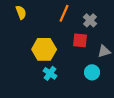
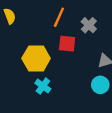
red square: (80, 40) -> (67, 44), moved
cyan circle: (92, 72) -> (100, 85), moved

